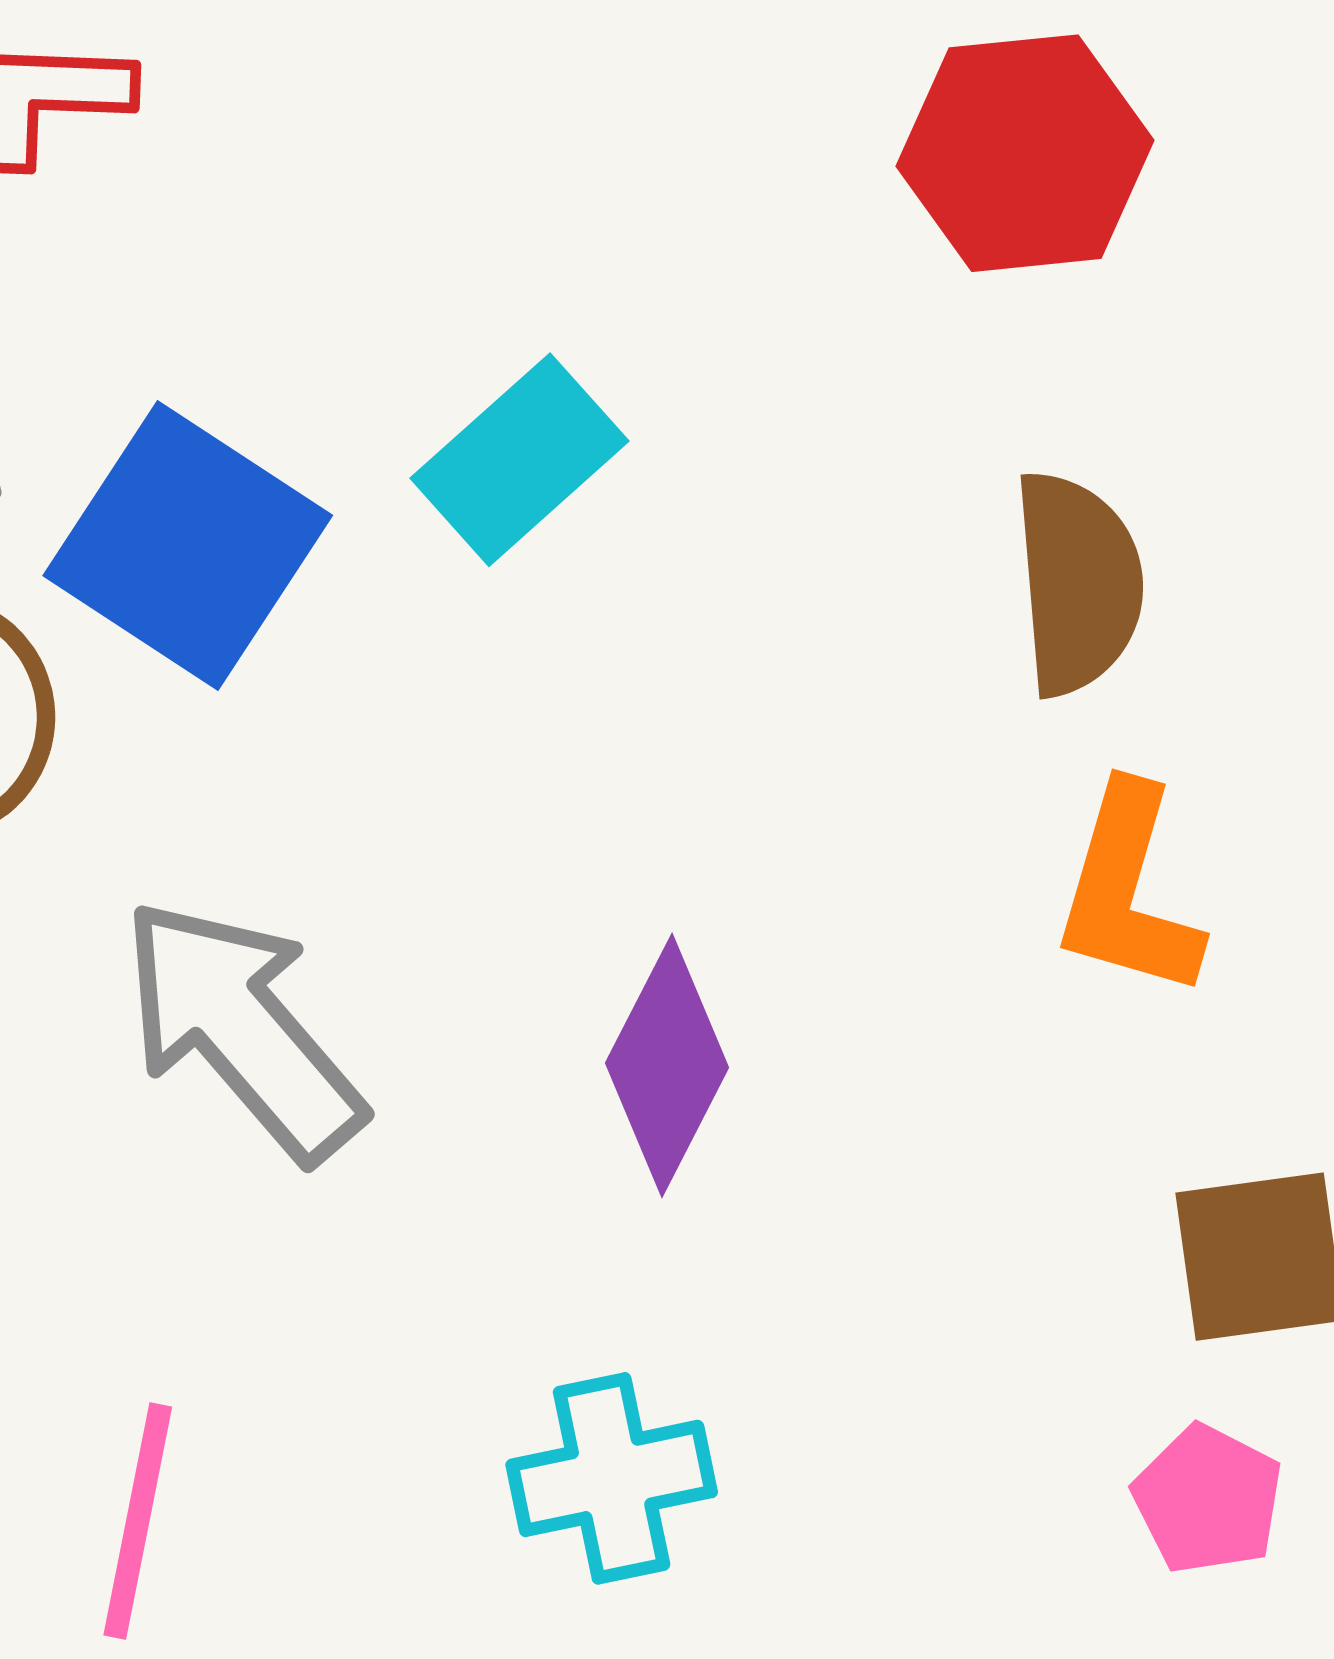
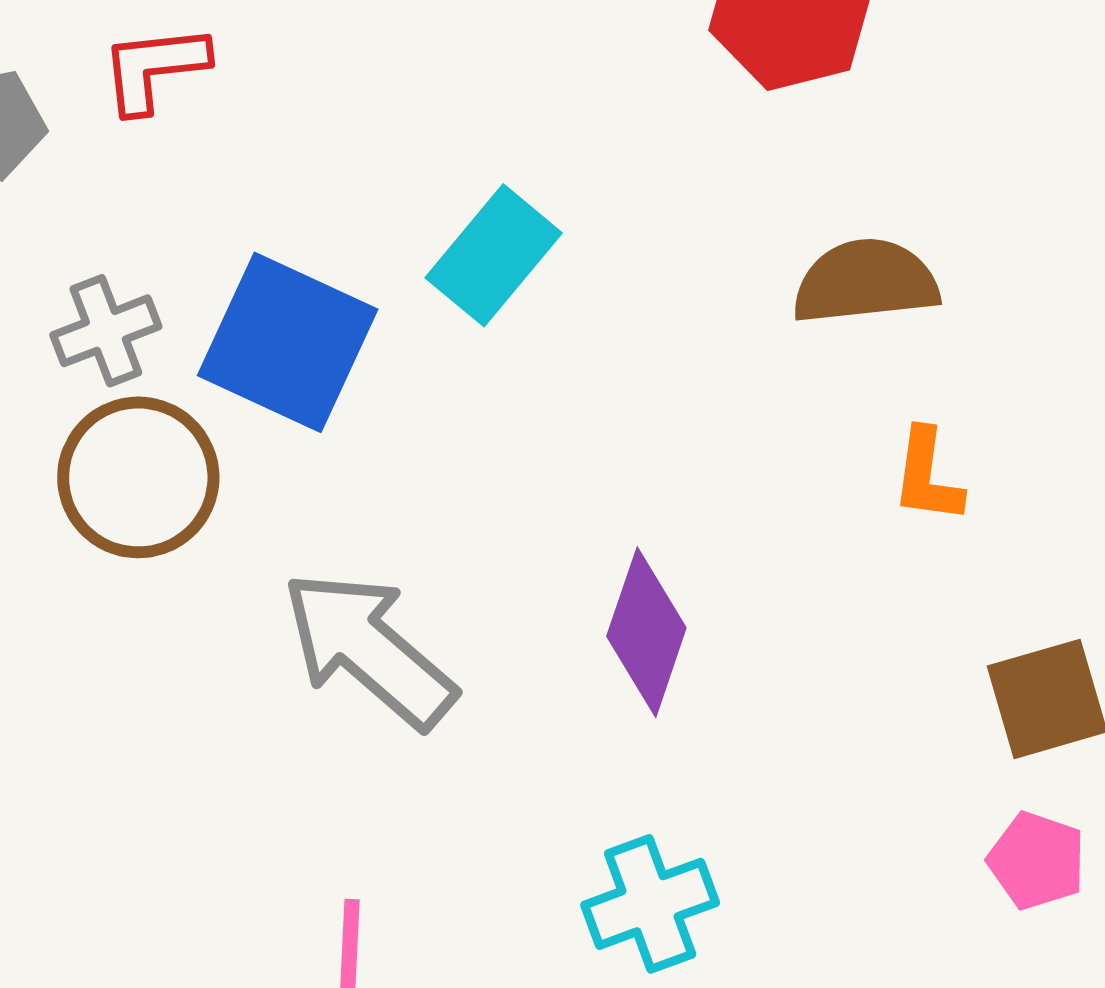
brown semicircle: (1078, 583) -> (866, 282), turned -83
orange L-shape: (1128, 891) -> (927, 476), size x0.7

